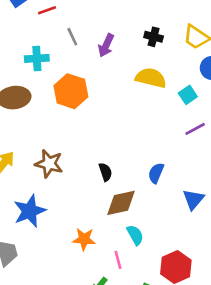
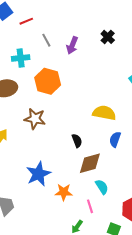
black cross: (154, 37) -> (108, 37), turned 32
yellow semicircle: (151, 78) -> (104, 113), moved
brown star: (49, 164) -> (35, 119), moved
blue star: (30, 211) -> (38, 174), moved

